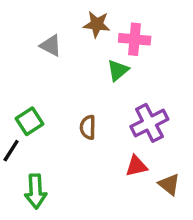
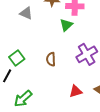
red triangle: (136, 166) -> (76, 91), moved
green arrow: (36, 191) -> (23, 99), turned 54

